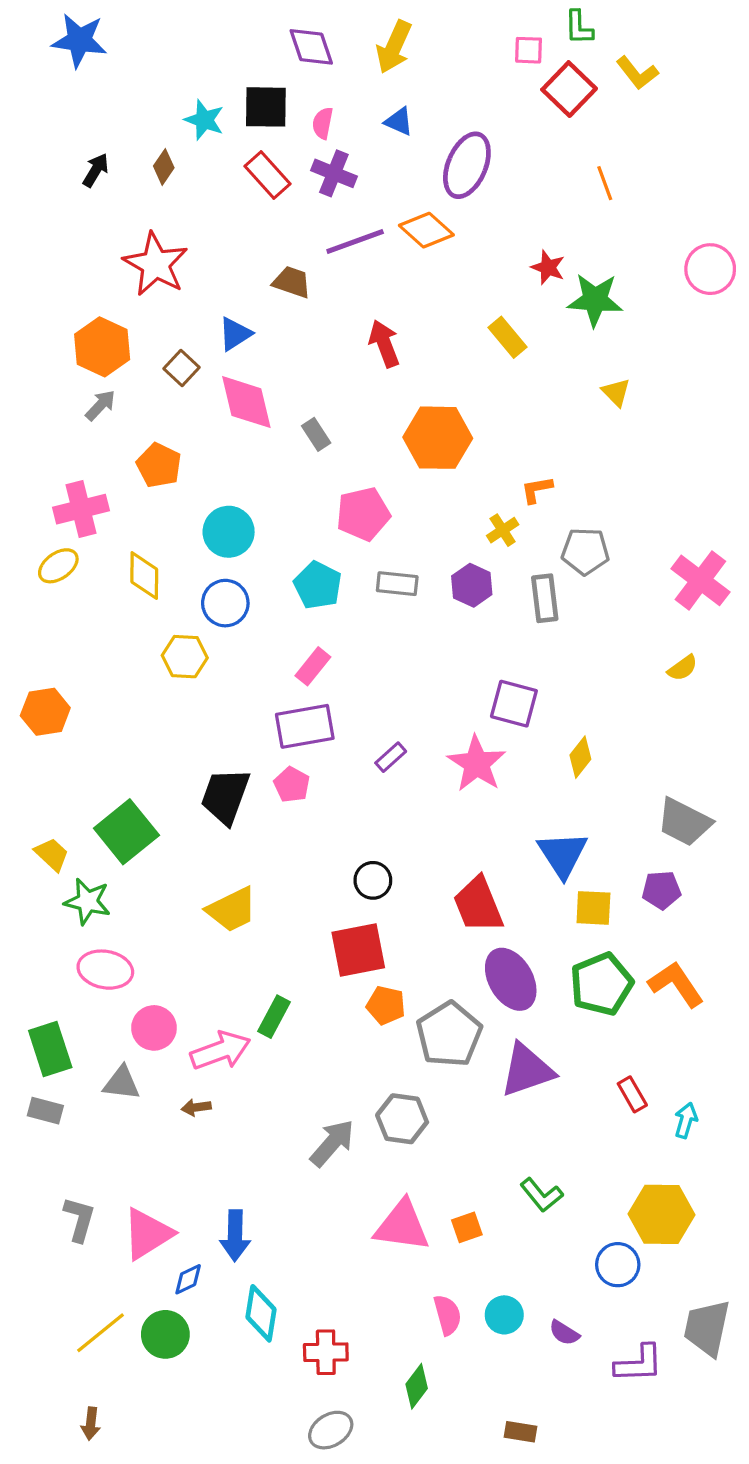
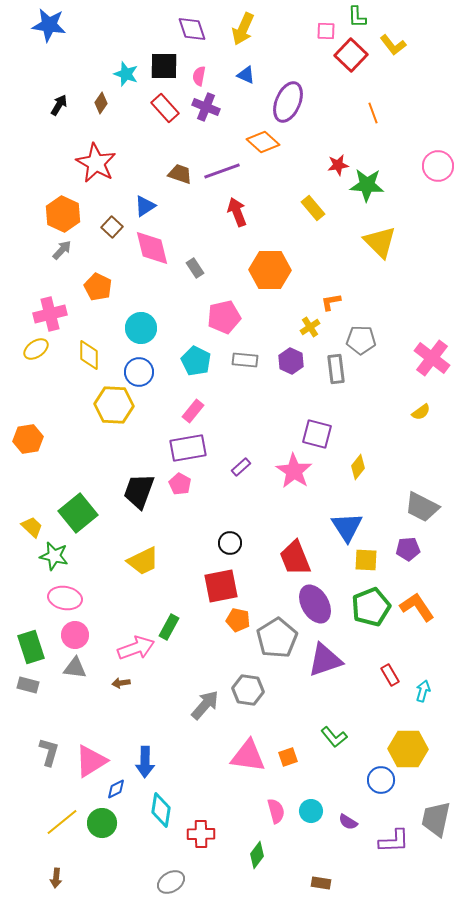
purple line: (355, 241) -> (222, 171), moved
red star: (548, 267) -> (338, 165), turned -30
yellow triangle: (616, 392) -> (380, 242), size x1.8
yellow hexagon: (185, 657) -> (114, 405), size x1.4
pink circle: (154, 1028) -> (75, 635), moved
gray ellipse: (331, 1430) -> (171, 882), moved

